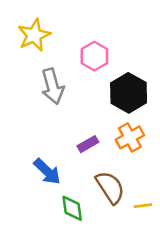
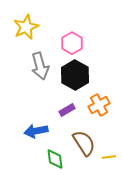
black hexagon: (129, 93) -> (75, 75), moved
blue arrow: (47, 172) -> (36, 131), turned 125

